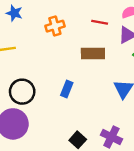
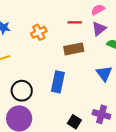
blue rectangle: (67, 89) -> (58, 82), size x1.5

